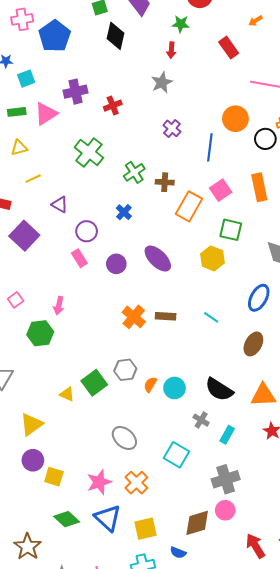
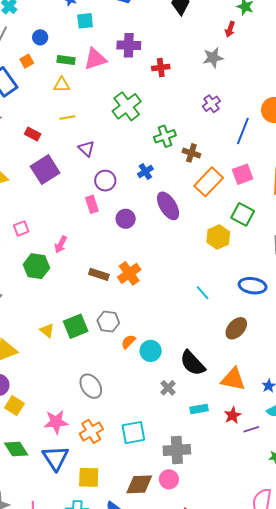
green rectangle: (17, 112) -> (66, 60), moved
purple ellipse: (158, 259) -> (168, 206), moved
blue ellipse: (259, 298) -> (253, 286), turned 56
brown rectangle: (166, 316) -> (99, 274), moved
cyan rectangle: (227, 435) -> (199, 409), moved, turned 36
cyan square: (176, 455) -> (133, 433), moved, turned 35

